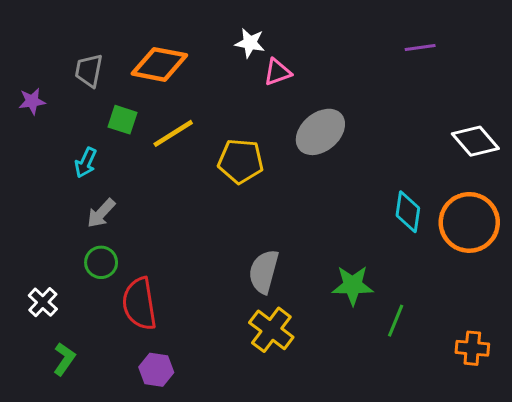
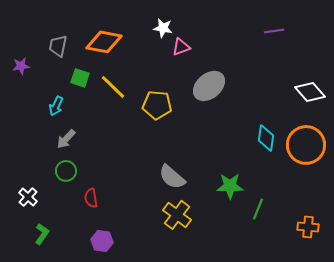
yellow line: (173, 133) -> (113, 87), turned 76
gray semicircle: (264, 272) -> (172, 177), turned -64
red semicircle: (139, 304) -> (91, 198), size x0.6

